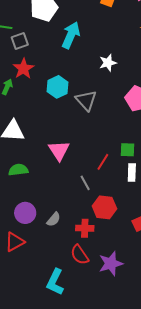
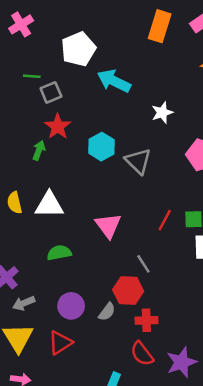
cyan arrow: (71, 35) -> (114, 81), turned -84
red line: (103, 162) -> (165, 220), moved
red hexagon: (104, 207) -> (128, 290), moved

